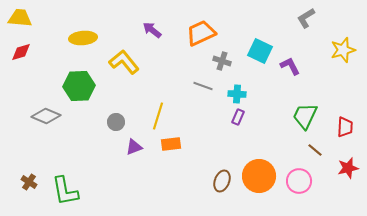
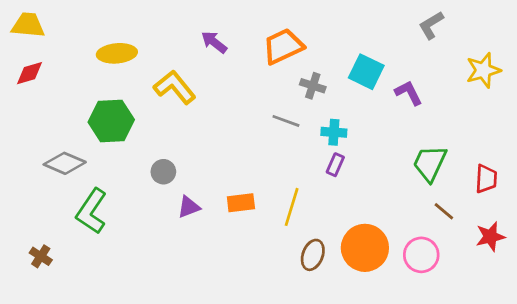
yellow line: (158, 116) -> (292, 207), moved
green L-shape: (65, 191) -> (91, 211), moved, turned 44

